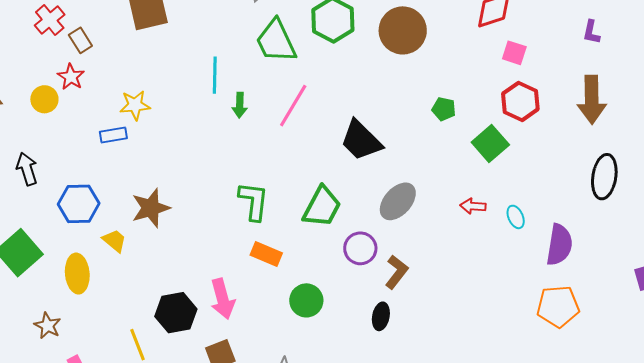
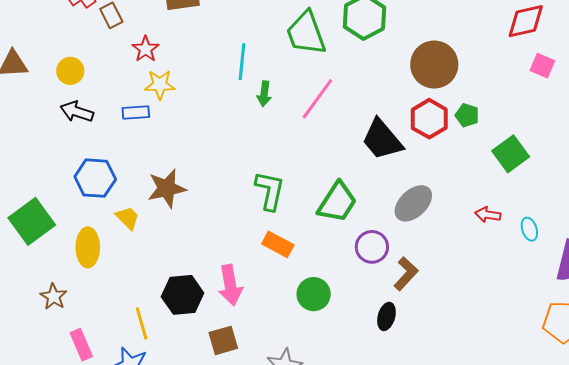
brown circle: (403, 30) -> (434, 65), moved
red star: (71, 77) -> (146, 49), moved
red hexagon: (520, 101) -> (429, 119), moved
black arrow: (27, 169) -> (77, 112), moved, turned -60

